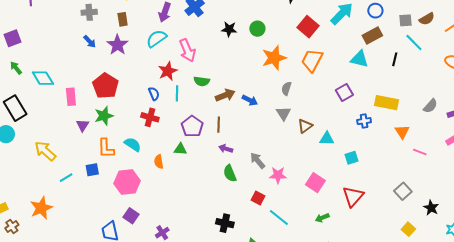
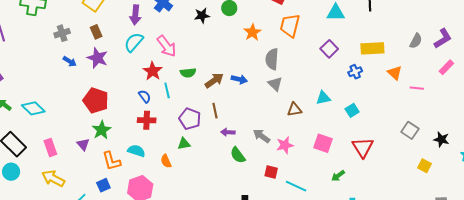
orange star: (274, 58) -> (252, 32), size x0.7
gray semicircle: (286, 89) -> (272, 59), size x1.5
pink rectangle: (71, 97) -> (50, 148), moved
brown triangle: (305, 126) -> (294, 110), moved, turned 42

